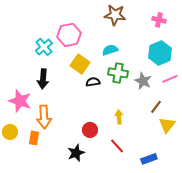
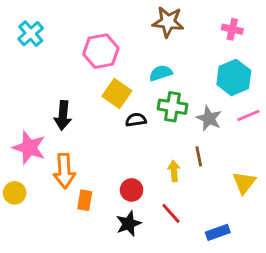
cyan cross: (44, 47) -> (31, 34), moved
brown line: (156, 107) -> (199, 156), moved, turned -48
orange rectangle: (34, 138) -> (85, 200), moved
black star: (76, 153) -> (129, 224), moved

